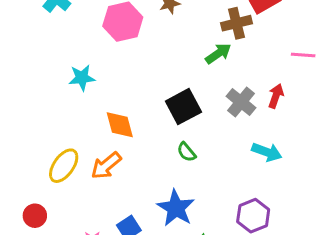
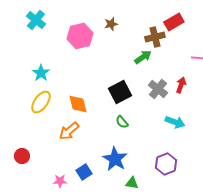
cyan star: (82, 78) -> (41, 73), moved, turned -30
yellow ellipse: (64, 166) -> (41, 102), moved
red circle: (35, 216) -> (22, 156), moved

